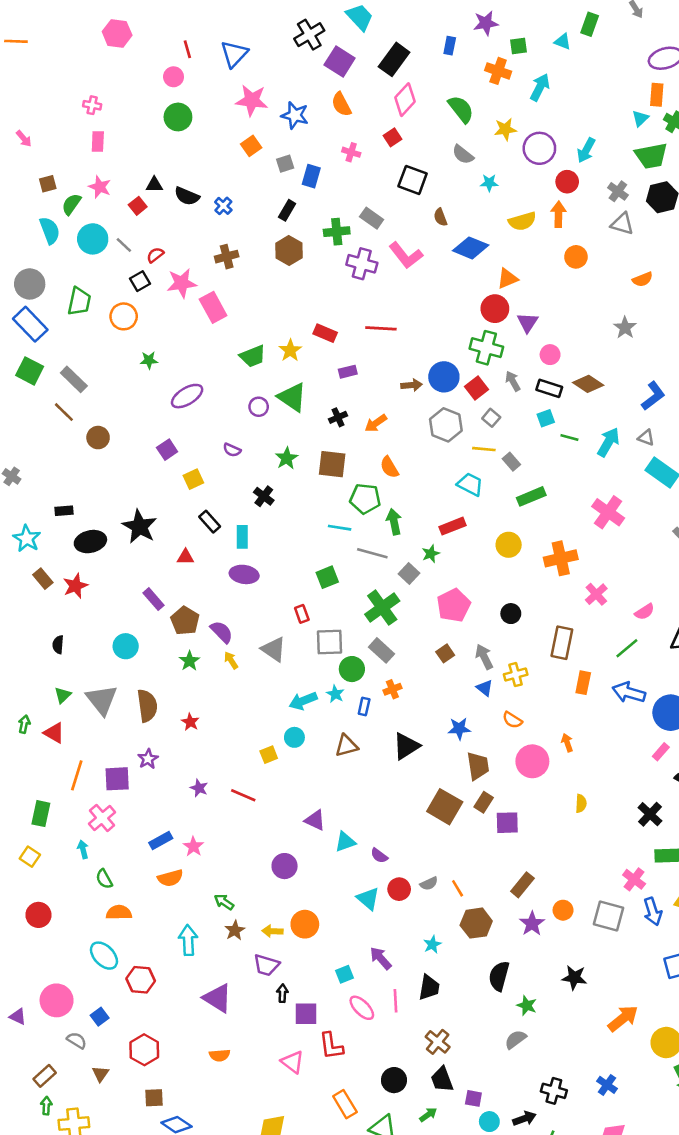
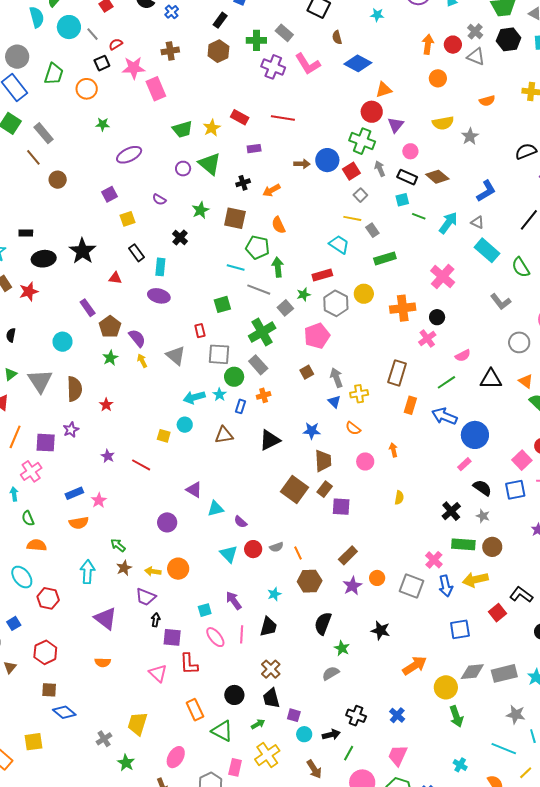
red circle: (567, 182) -> (453, 45), moved
yellow semicircle: (522, 221) -> (443, 123), moved
gray hexagon: (446, 425) -> (336, 303), moved
black circle: (511, 614) -> (437, 317), moved
yellow square: (269, 755) -> (164, 436), turned 32
pink circle: (532, 761) -> (365, 461), size x0.7

